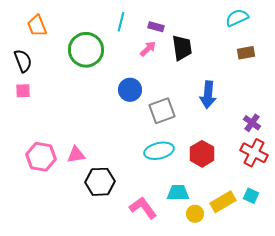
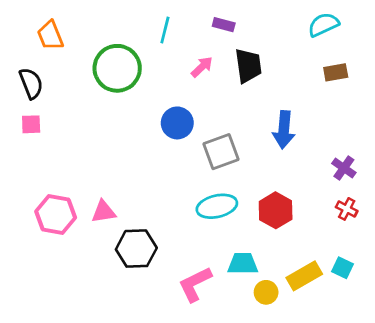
purple rectangle: (156, 27) -> (224, 25), moved
red cross: (254, 153) -> (347, 209), size x0.6
pink L-shape: (143, 208) -> (195, 284), turned -80

